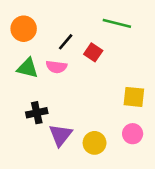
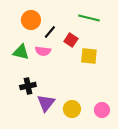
orange circle: (24, 29) -> (31, 20), moved
yellow square: (134, 97) -> (89, 56), moved
pink circle: (133, 134) -> (102, 110), moved

